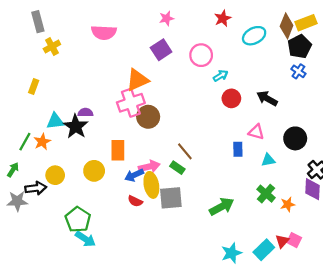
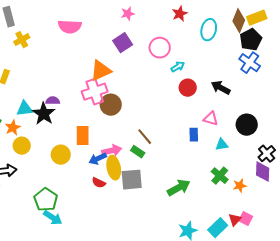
cyan ellipse: (254, 36) -> (209, 30), turned -50
blue cross: (298, 71) -> (250, 63), size x1.5
yellow circle: (55, 175) -> (22, 146), moved

